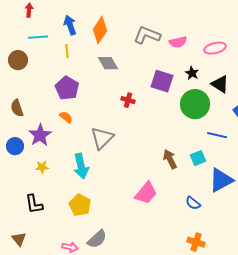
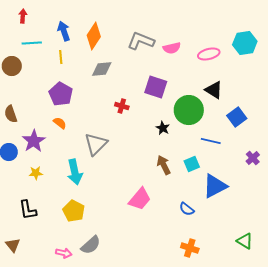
gray diamond: (108, 63) -> (102, 69), turned -65
black star: (192, 73) -> (163, 128), moved

